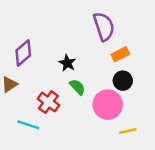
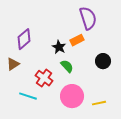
orange rectangle: (120, 54) -> (77, 40), moved
pink circle: (108, 105) -> (72, 96), moved
yellow line: (128, 131) -> (99, 103), moved

